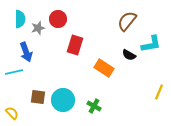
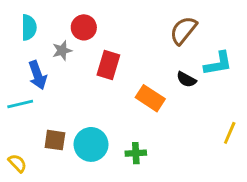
gray star: (38, 28) -> (62, 51), moved
green cross: (94, 106) -> (136, 153), turned -32

